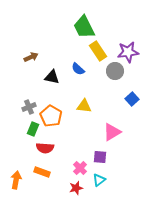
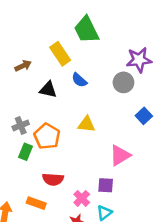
yellow rectangle: (98, 51) -> (60, 54), moved
red semicircle: (45, 148) -> (53, 179), moved

